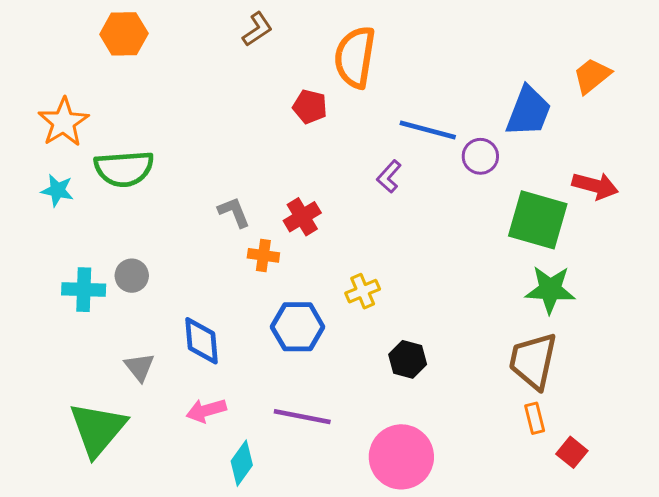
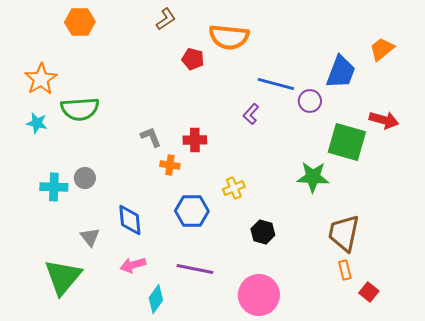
orange semicircle: (355, 57) -> (229, 37), turned -93
red pentagon: (310, 107) -> (193, 59), moved
red cross: (302, 217) -> (195, 140), turned 30
green star: (550, 290) -> (313, 177), moved

